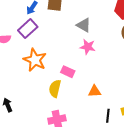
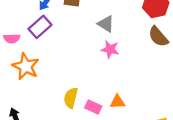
orange star: (35, 60) -> (26, 66), moved
pink rectangle: (68, 72) -> (93, 107), moved

